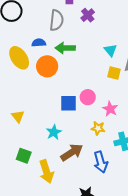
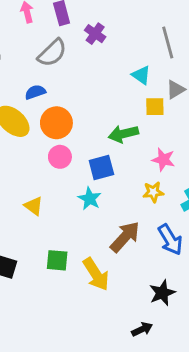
gray semicircle: (57, 20) -> (52, 53), turned 55
green arrow: (65, 48) -> (123, 134), moved
pink circle: (88, 97) -> (60, 157), moved
cyan star: (54, 132) -> (90, 199), moved

